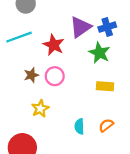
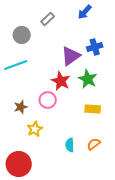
blue cross: (107, 27) -> (95, 47), moved
red star: (54, 45) -> (61, 81), moved
brown star: (31, 75) -> (21, 107), moved

